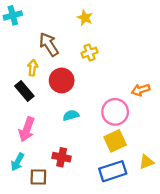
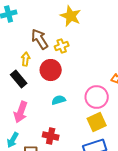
yellow star: (85, 18) -> (71, 16), size x1.5
yellow cross: (90, 53) -> (62, 46), moved

